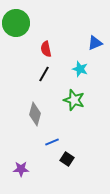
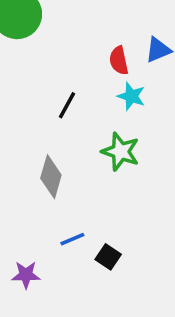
red semicircle: (46, 49) -> (119, 61), moved
blue line: (52, 142) -> (72, 239), moved

